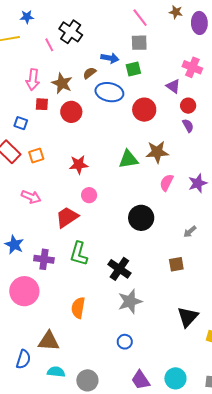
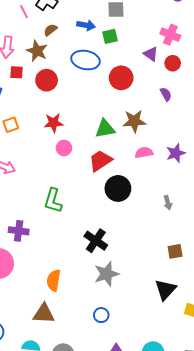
brown semicircle: (90, 73) -> (50, 30), moved
red circle: (188, 106) -> (173, 63), moved
red star: (79, 165) -> (54, 123), moved
pink semicircle: (167, 183) -> (144, 153), turned 54
pink circle: (89, 195) -> (64, 148), moved
red trapezoid: (67, 217) -> (100, 161), moved
gray arrow: (190, 232) -> (168, 203), turned -64
green L-shape: (79, 254) -> (53, 201), moved
brown square: (176, 264) -> (175, 251), moved
brown triangle: (49, 341) -> (44, 314), moved

